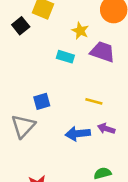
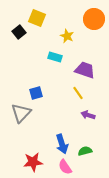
purple trapezoid: (102, 52) -> (85, 70), moved
yellow line: (94, 101) -> (78, 93), turned 40
blue arrow: (78, 134) -> (62, 144), moved, turned -102

